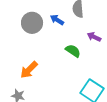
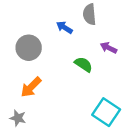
gray circle: (32, 23) -> (29, 48), moved

